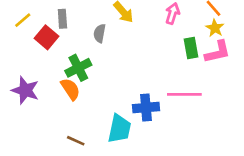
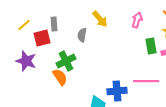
red square: (47, 37) -> (42, 38), turned 36
purple star: (25, 90) -> (26, 61), moved

